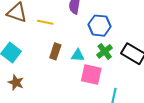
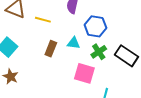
cyan triangle: (78, 55) -> (74, 43), moved

